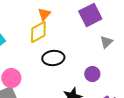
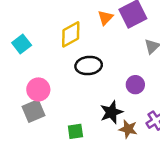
orange triangle: (44, 14) -> (105, 18), moved

